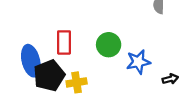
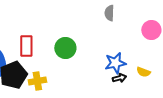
blue star: (138, 62) -> (115, 63), moved

